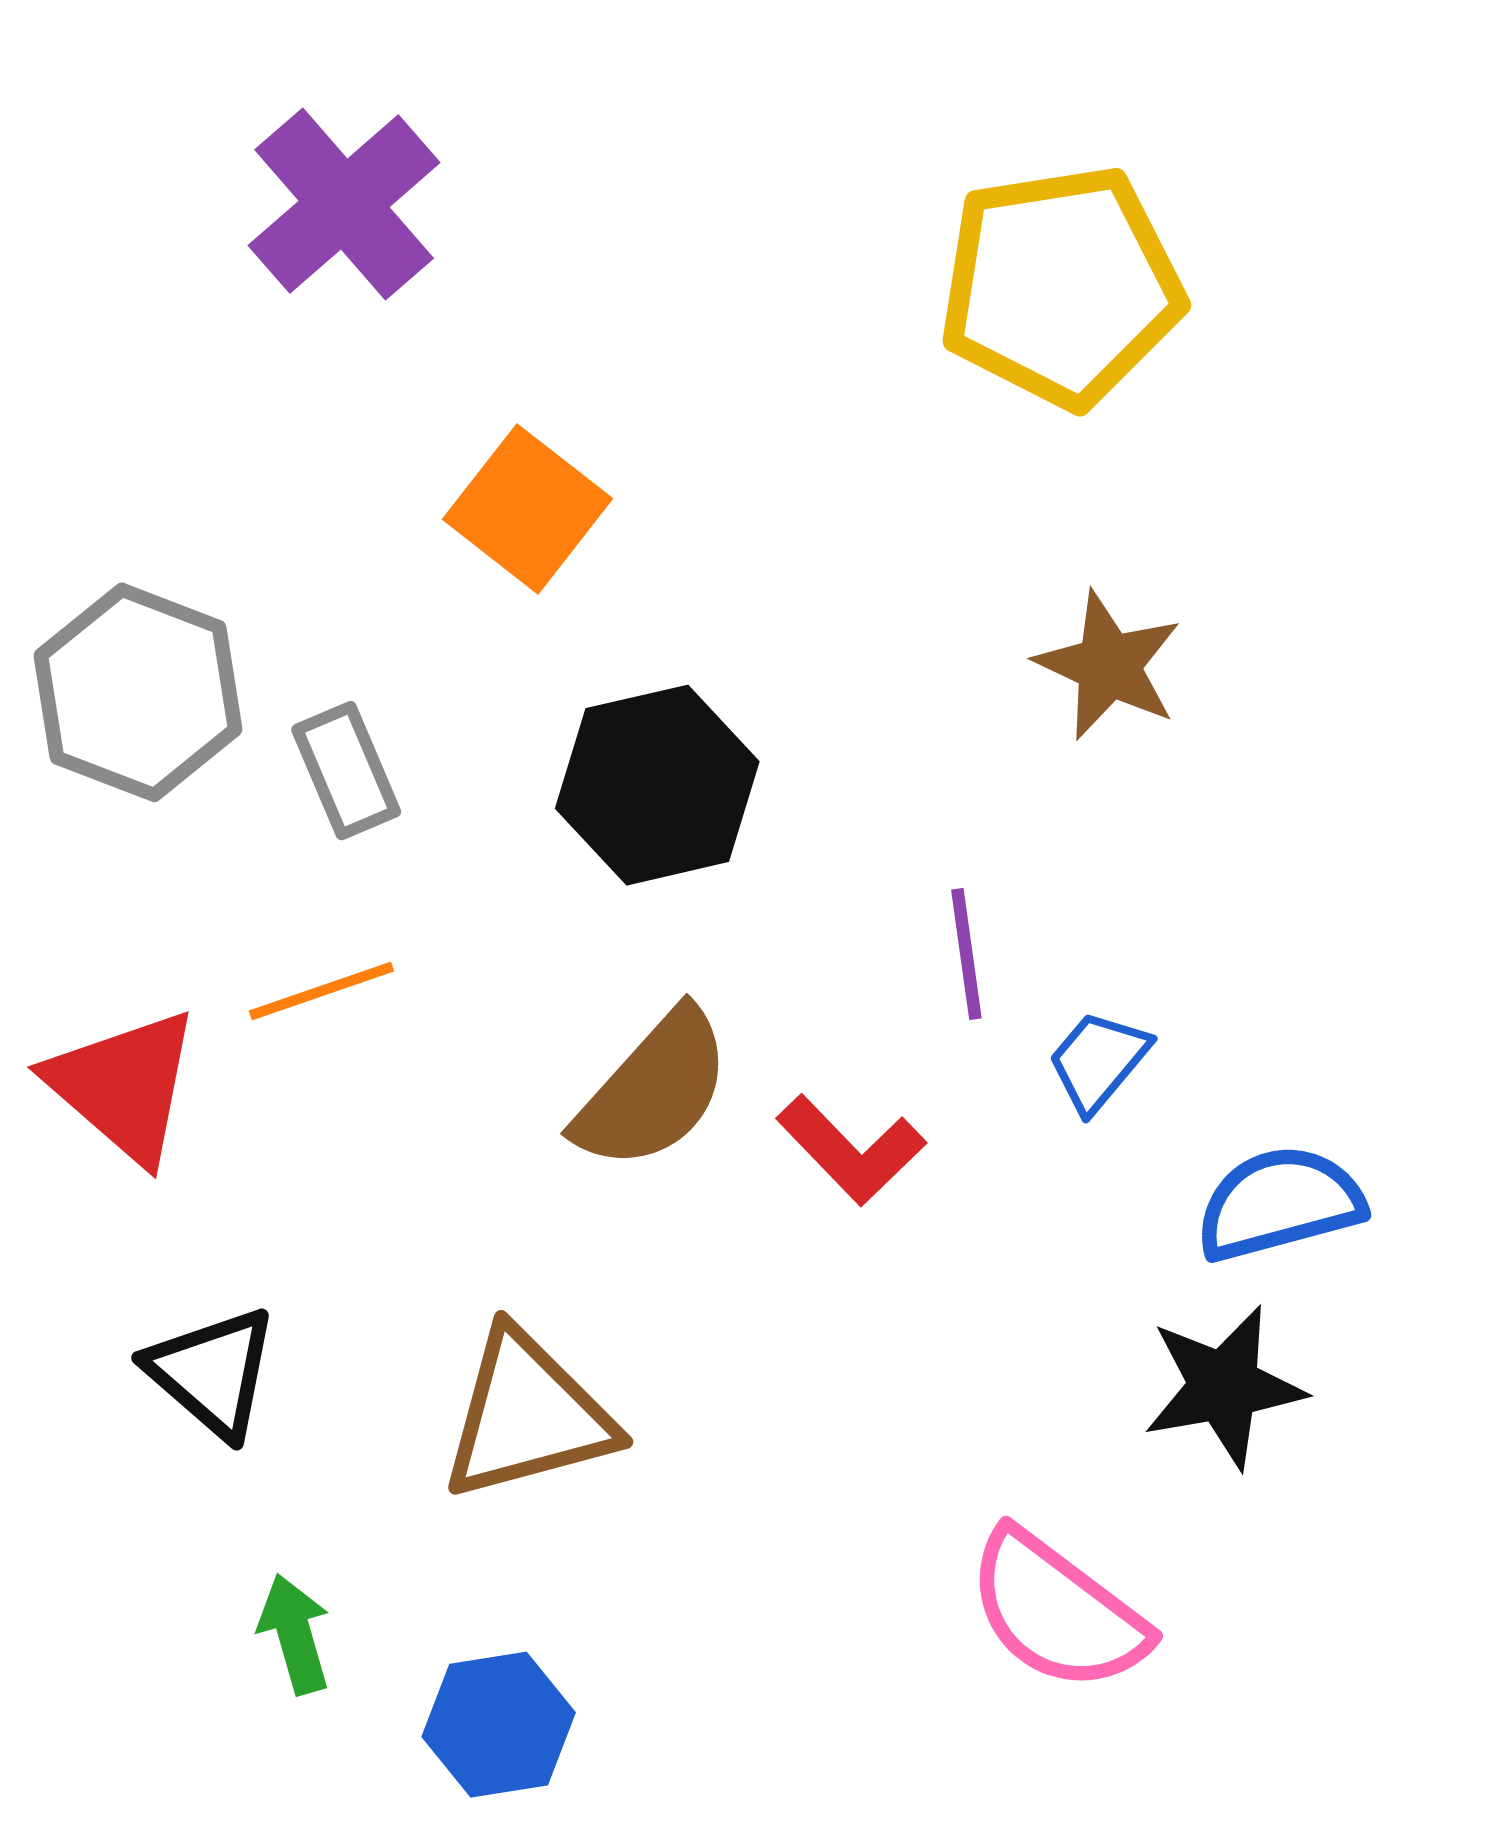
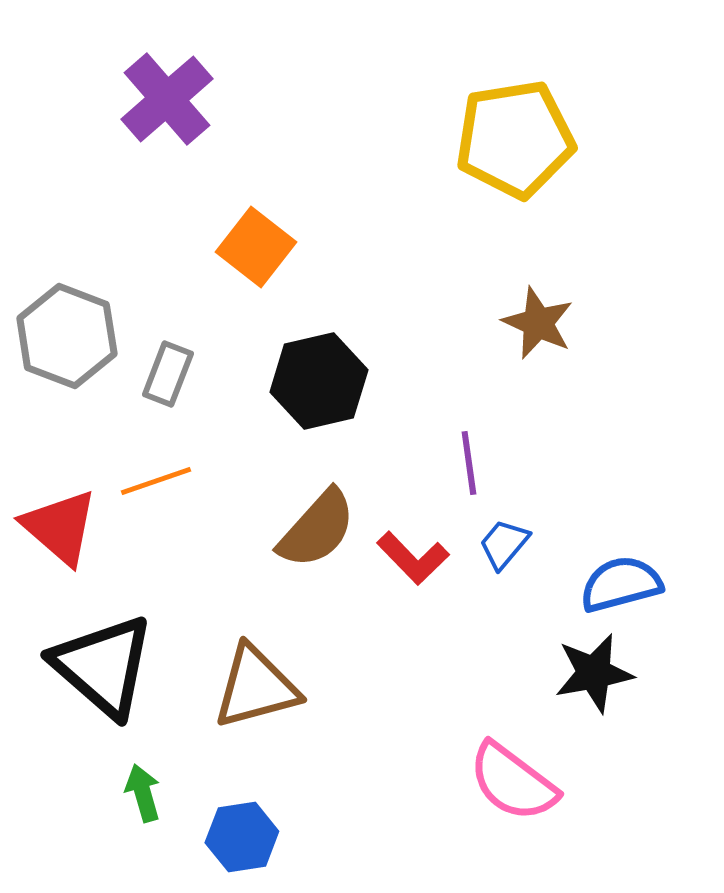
gray rectangle: (346, 771) -> (168, 374), turned 44
blue trapezoid: (1098, 1061) -> (504, 544), moved
black triangle: (212, 1372) -> (103, 666), size x1.6

